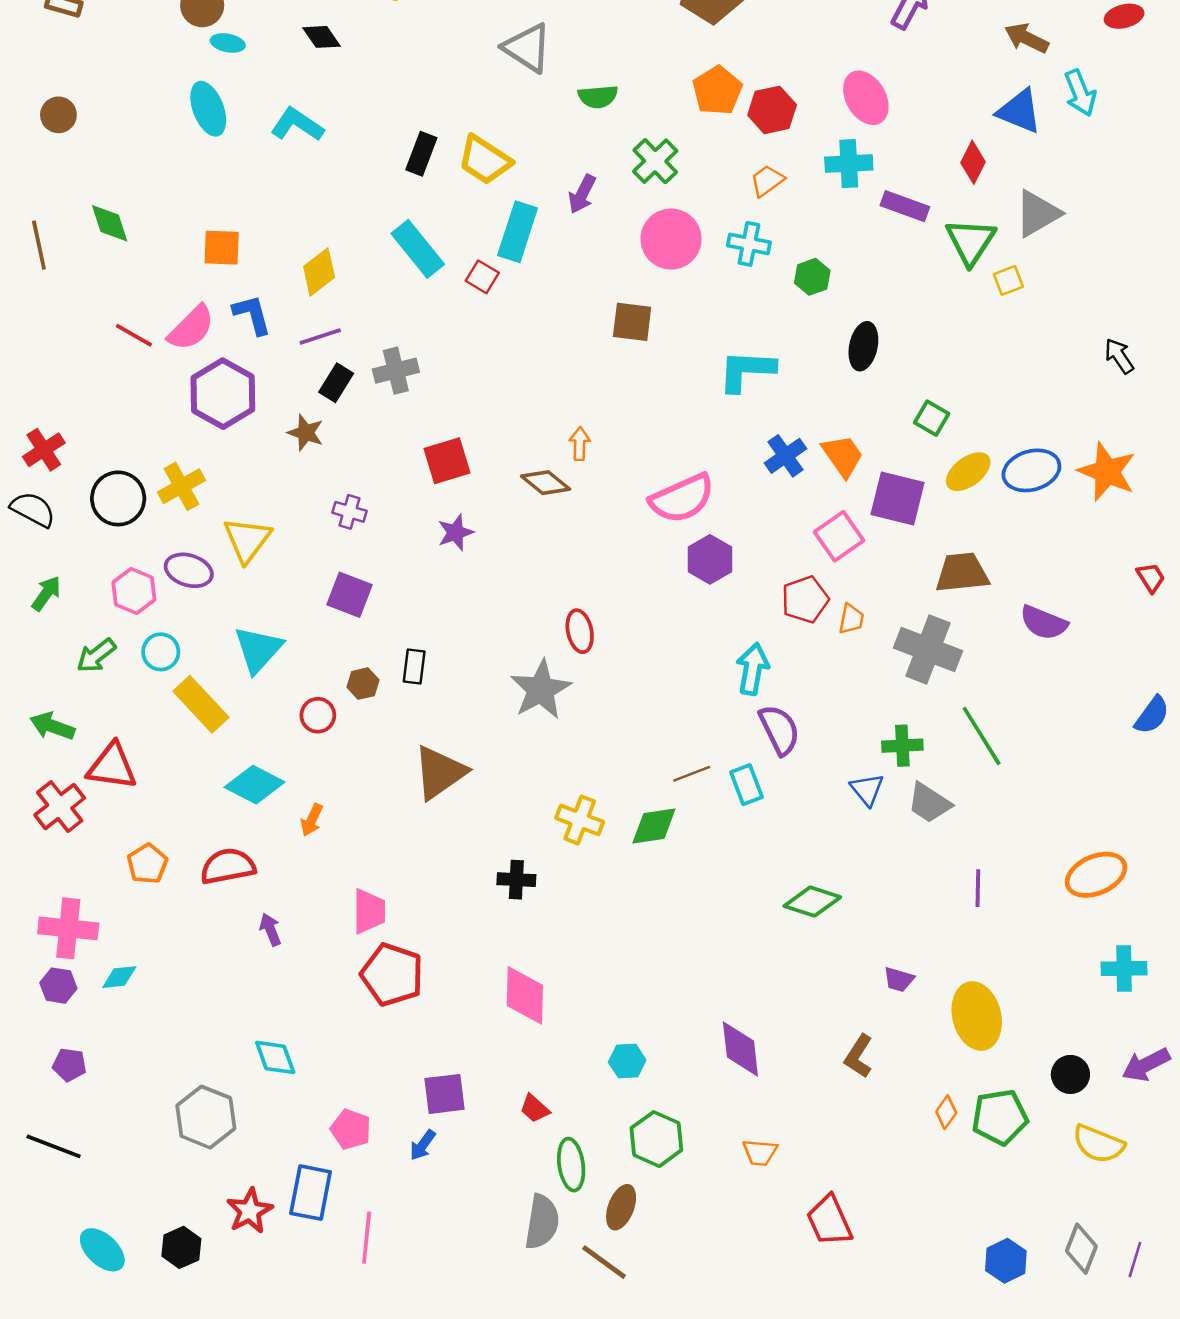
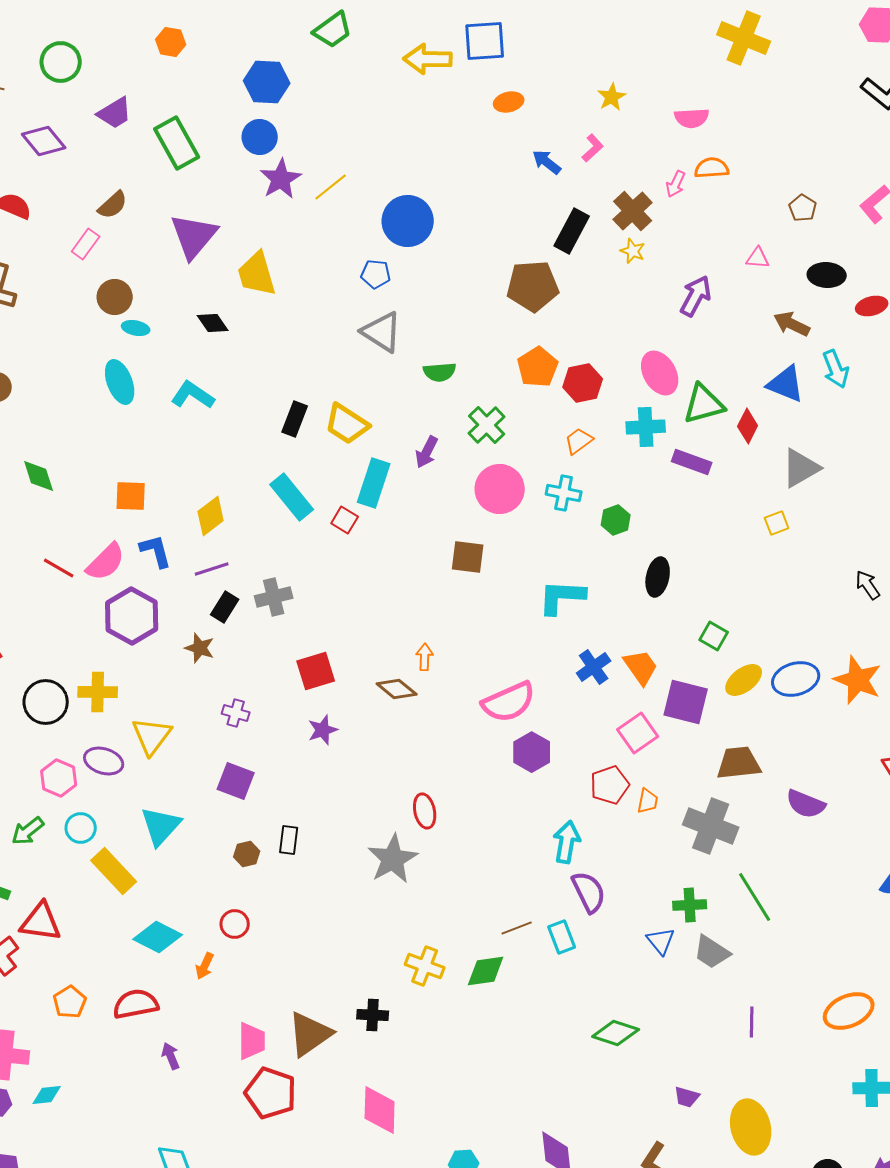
green triangle: (971, 241) -> (704, 404), moved, turned 42
yellow cross: (181, 486) -> (98, 692), turned 30
red circle: (318, 715) -> (235, 924), moved
brown triangle: (440, 772) -> (310, 1034), moved

